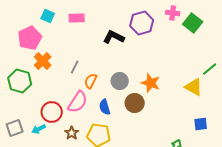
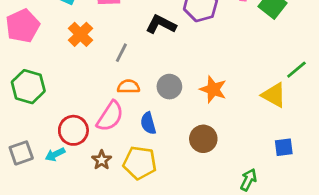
pink pentagon: (30, 38) -> (23, 26), moved
orange cross: (43, 61) -> (80, 34), moved
gray line: (75, 67) -> (121, 53), moved
orange semicircle: (91, 81) -> (128, 87), turned 63
brown circle: (135, 103) -> (203, 139), moved

